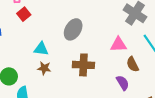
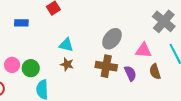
gray ellipse: (73, 29) -> (112, 39), moved
purple semicircle: (123, 83) -> (130, 73), moved

